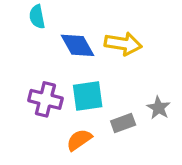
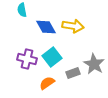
cyan square: (88, 96) -> (52, 57), turned -30
gray star: (158, 108) -> (94, 64), size x1.5

